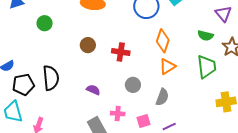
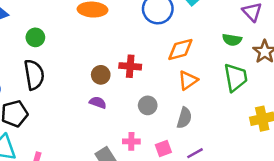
orange diamond: (163, 41) -> (180, 49), turned 60
brown circle: (88, 45) -> (101, 75), moved
black semicircle: (51, 78) -> (34, 75), moved
purple semicircle: (93, 90) -> (98, 102), moved

